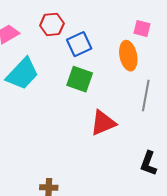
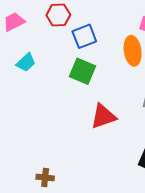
cyan trapezoid: (22, 74) -> (26, 62), size x0.6

